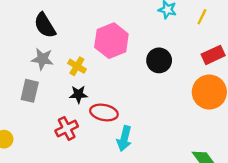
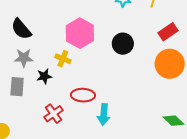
yellow cross: (77, 66) -> (63, 59), moved
black star: (78, 94) -> (44, 76), moved

